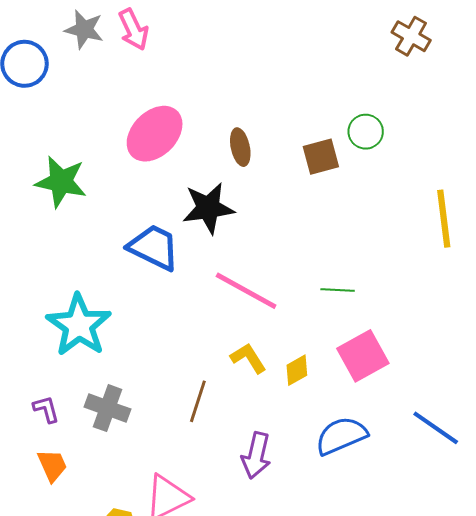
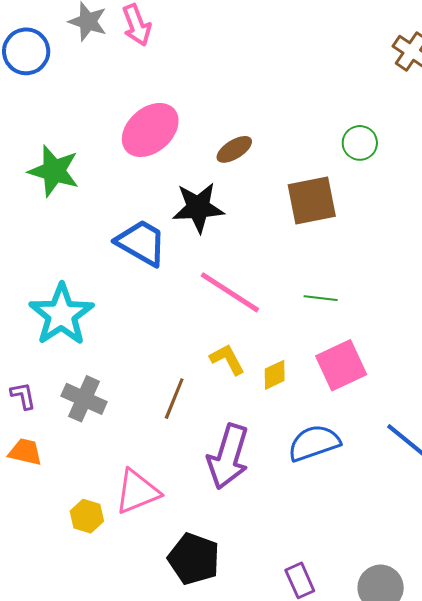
brown ellipse: (240, 147) -> (234, 149), turned 66
brown square: (321, 157) -> (312, 201), moved, size x1.4
purple arrow: (256, 455) -> (228, 456), size x1.4
orange trapezoid: (52, 465) -> (25, 452), turned -57

